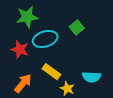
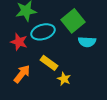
green square: (77, 27) -> (73, 21), size x1.6
cyan semicircle: (91, 77) -> (87, 42), moved

